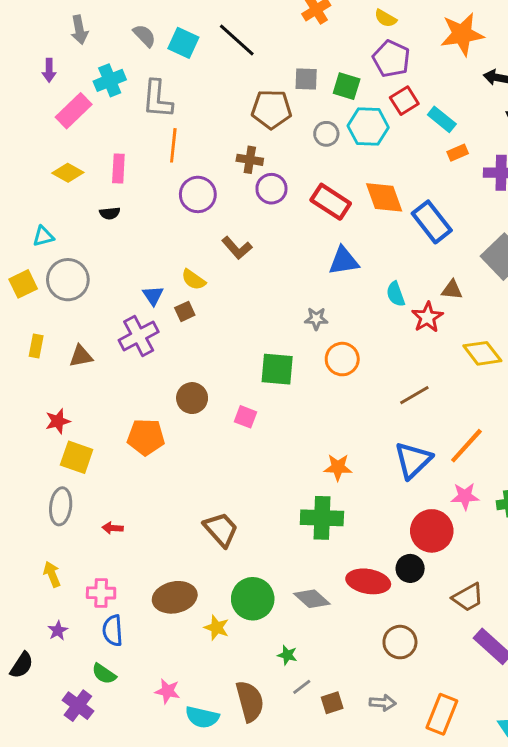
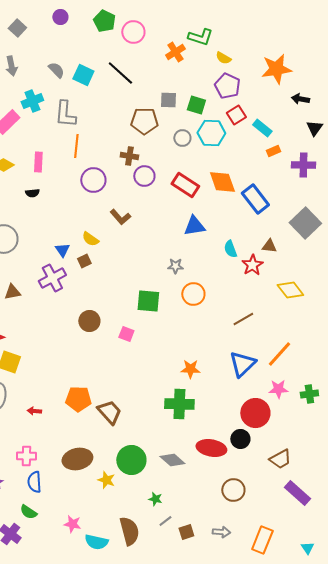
orange pentagon: (146, 437) -> (78, 399), moved

